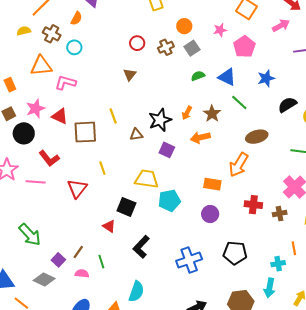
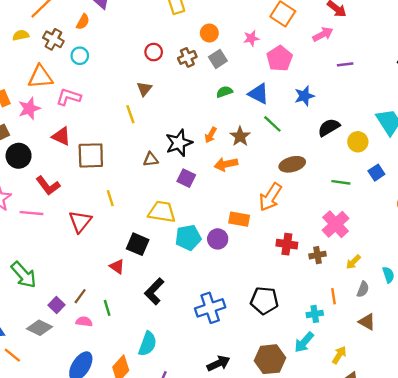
pink star: (35, 109) -> (29, 109), moved
yellow line: (113, 116) -> (130, 114), moved
purple circle: (210, 214) -> (218, 239), moved
cyan arrow: (269, 288) -> (304, 342), turned 30

